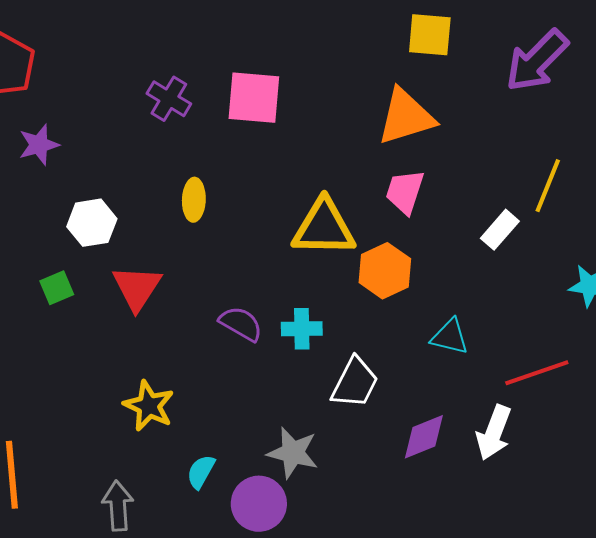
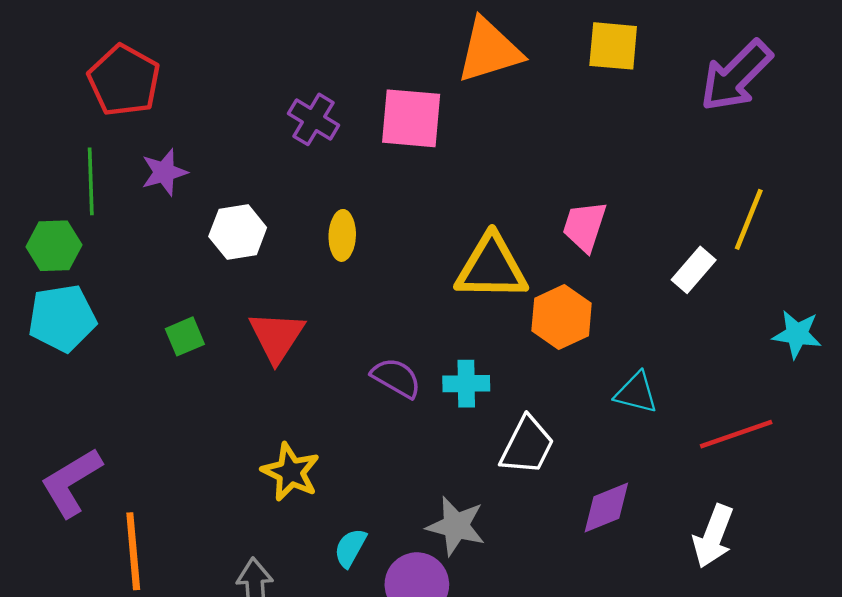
orange triangle: (406, 117) -> (489, 51), moved
white hexagon: (92, 223) -> (238, 232), moved
white arrow: (494, 433) -> (713, 536), moved

